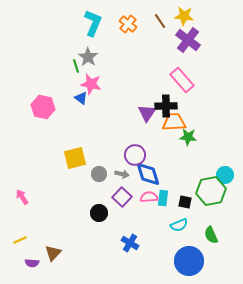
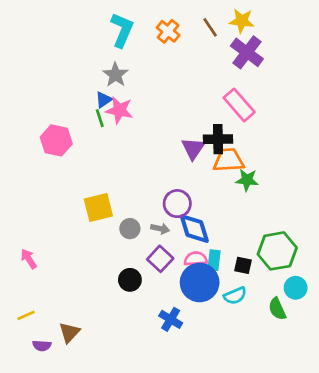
green line: (76, 66) -> (100, 118), moved
blue triangle: (81, 98) -> (104, 100), moved, turned 48
cyan circle: (225, 175) -> (296, 288), moved
blue circle: (189, 261) -> (200, 282), moved

